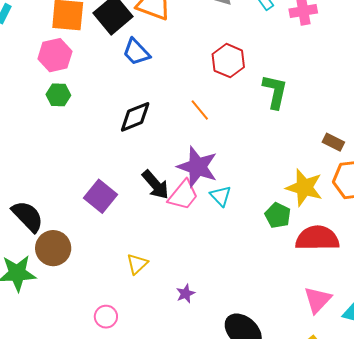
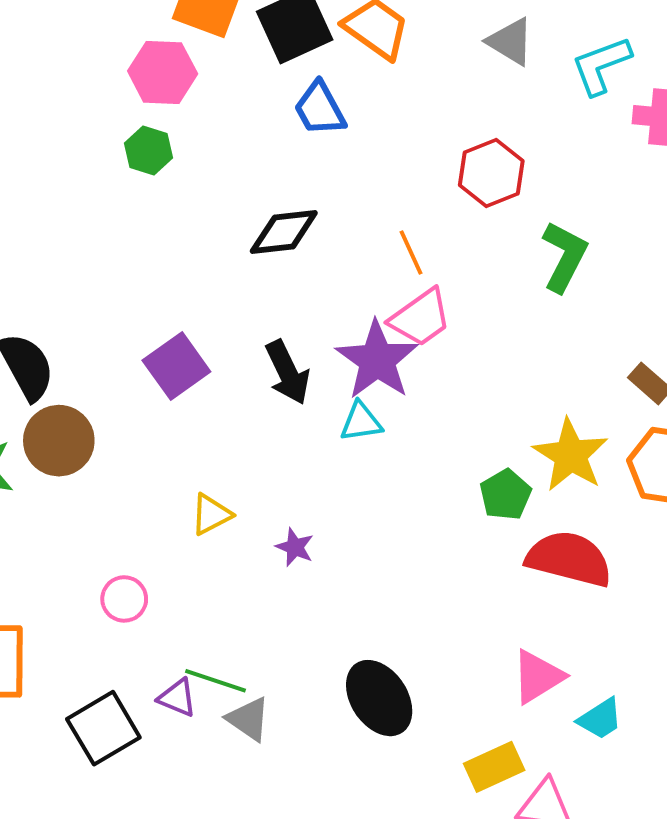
pink trapezoid: (183, 195) -> (421, 318), moved
cyan triangle: (221, 196) -> (361, 422), moved, turned 50
purple star: (186, 294) -> (295, 547), moved, turned 30

